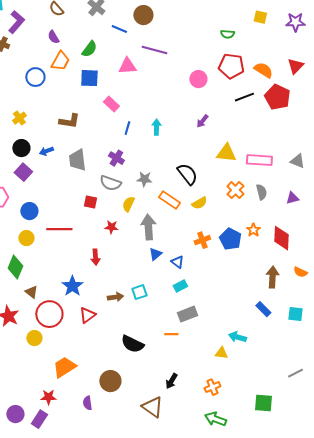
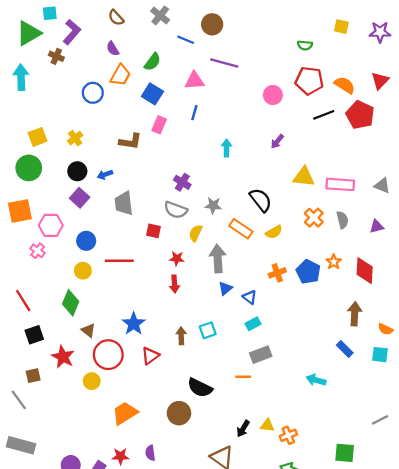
blue square: (89, 78) -> (152, 94), turned 30
pink rectangle: (111, 104) -> (159, 125), moved, turned 70
blue line: (127, 128) -> (194, 113), moved
gray trapezoid: (77, 160) -> (124, 203), moved
red arrow: (95, 257) -> (175, 284), moved
orange semicircle: (300, 272) -> (386, 329), moved
brown arrow: (115, 297) -> (181, 336), turned -84
yellow triangle: (221, 353) -> (267, 425), moved
brown circle: (110, 381) -> (179, 413), moved
red star: (48, 397) -> (120, 456), moved

